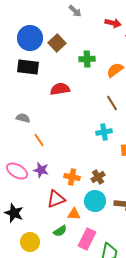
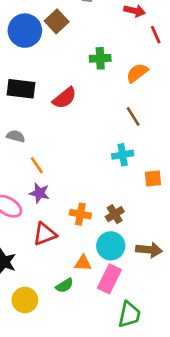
brown square: (57, 43) -> (57, 21), moved
black rectangle: (28, 67) -> (21, 89), moved
red semicircle: (60, 89) -> (65, 98), turned 150
purple star: (41, 170) -> (39, 193), moved
red triangle: (56, 199) -> (45, 234), moved
pink rectangle: (87, 239) -> (109, 279), moved

